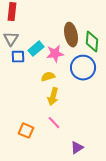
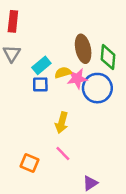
pink star: (55, 54) -> (77, 79), moved
blue square: (18, 57) -> (40, 84), moved
yellow semicircle: (48, 77) -> (63, 73), moved

